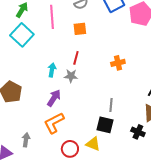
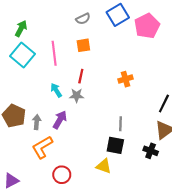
pink line: (52, 17) -> (54, 53), moved
cyan arrow: (52, 70) -> (56, 90), turned -40
orange L-shape: (54, 123) -> (42, 147), moved
gray arrow: (26, 140) -> (37, 122), moved
red circle: (70, 149) -> (62, 175), moved

